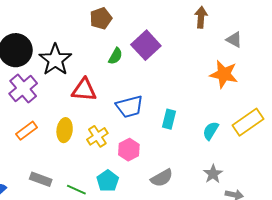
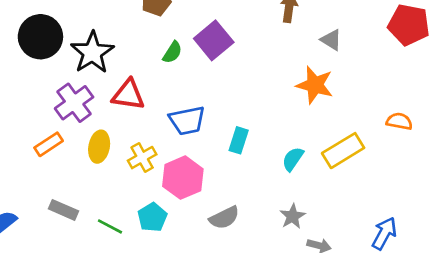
purple cross: (23, 89) -> (74, 103), moved
pink hexagon: (129, 150) -> (183, 178), size x1.4

